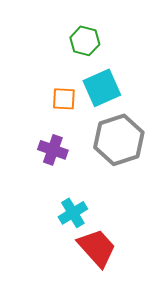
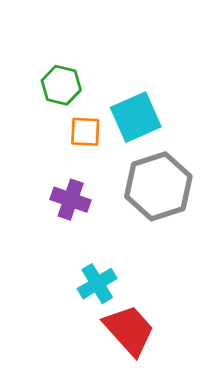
green hexagon: (85, 41) -> (61, 85), moved

